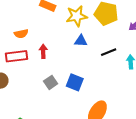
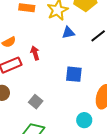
gray square: (51, 82) -> (36, 102), moved

